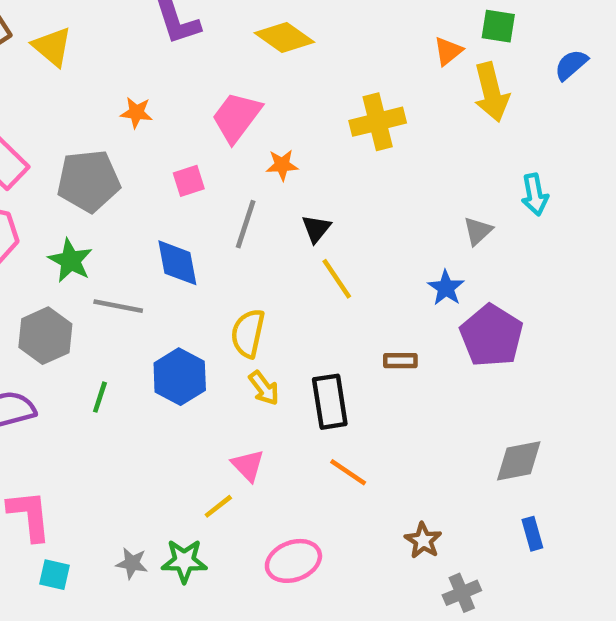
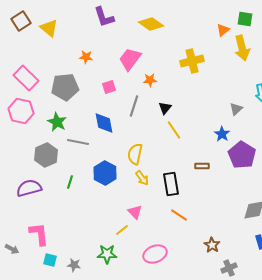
gray star: (132, 563) -> (74, 265), moved

